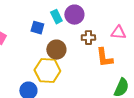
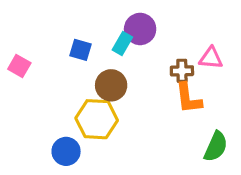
cyan rectangle: (56, 17) -> (122, 43), moved, turned 56
brown cross: (88, 38) -> (182, 71), moved

